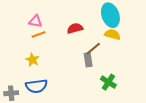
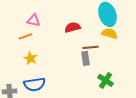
orange line: (38, 34) -> (25, 36), moved
brown line: (93, 49) -> (90, 47), turned 35

